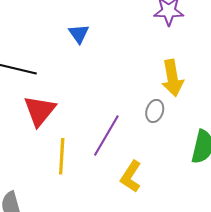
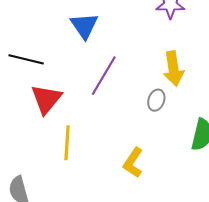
blue triangle: (79, 34) -> (84, 26), size x1.4
purple line: (106, 135) -> (104, 76), moved

